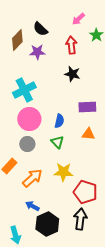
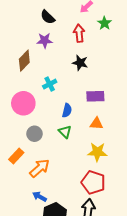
brown diamond: (17, 40) -> (24, 61), moved
cyan cross: (24, 90) -> (50, 84), moved, size x0.6
pink circle: (29, 119) -> (23, 103), moved
yellow star: (63, 172) -> (97, 152), moved

